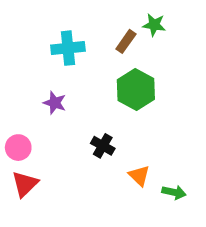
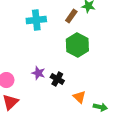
purple star: (55, 103) -> (38, 73), moved

